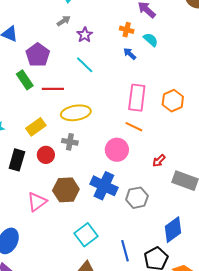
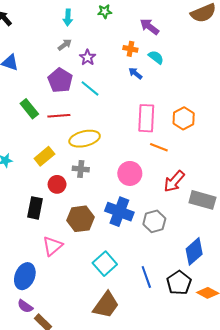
purple pentagon: (38, 55) -> (60, 80), moved
orange line: (134, 127) -> (159, 147), moved
black rectangle: (17, 160) -> (35, 208), moved
red arrow: (159, 161) -> (174, 181), size x1.6
pink triangle: (37, 202) -> (53, 246), moved

